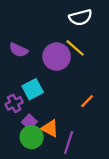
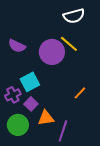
purple square: (29, 122) -> (31, 104), moved
orange triangle: (50, 128) -> (46, 118), turned -36
green circle: (32, 137) -> (18, 125), moved

